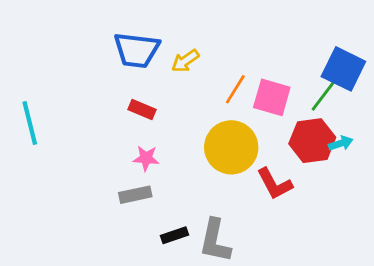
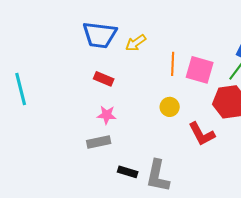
orange line: (235, 89) -> (173, 64), turned -30
yellow circle: (231, 147) -> (170, 107), size x0.5
black rectangle: (174, 235) -> (128, 172), turned 36

